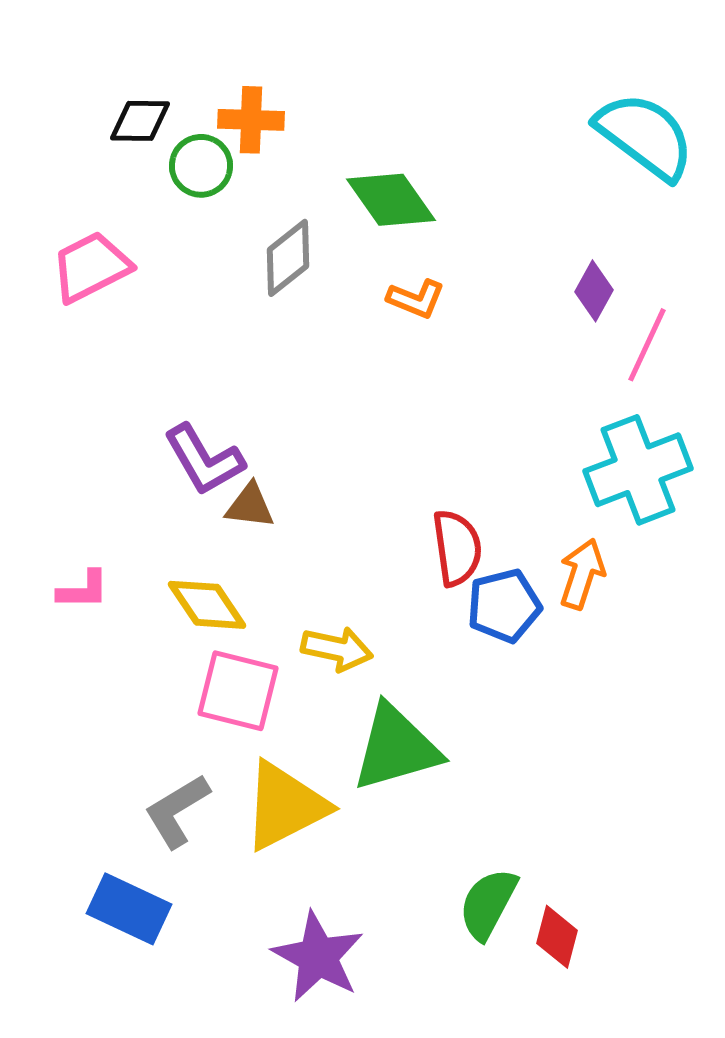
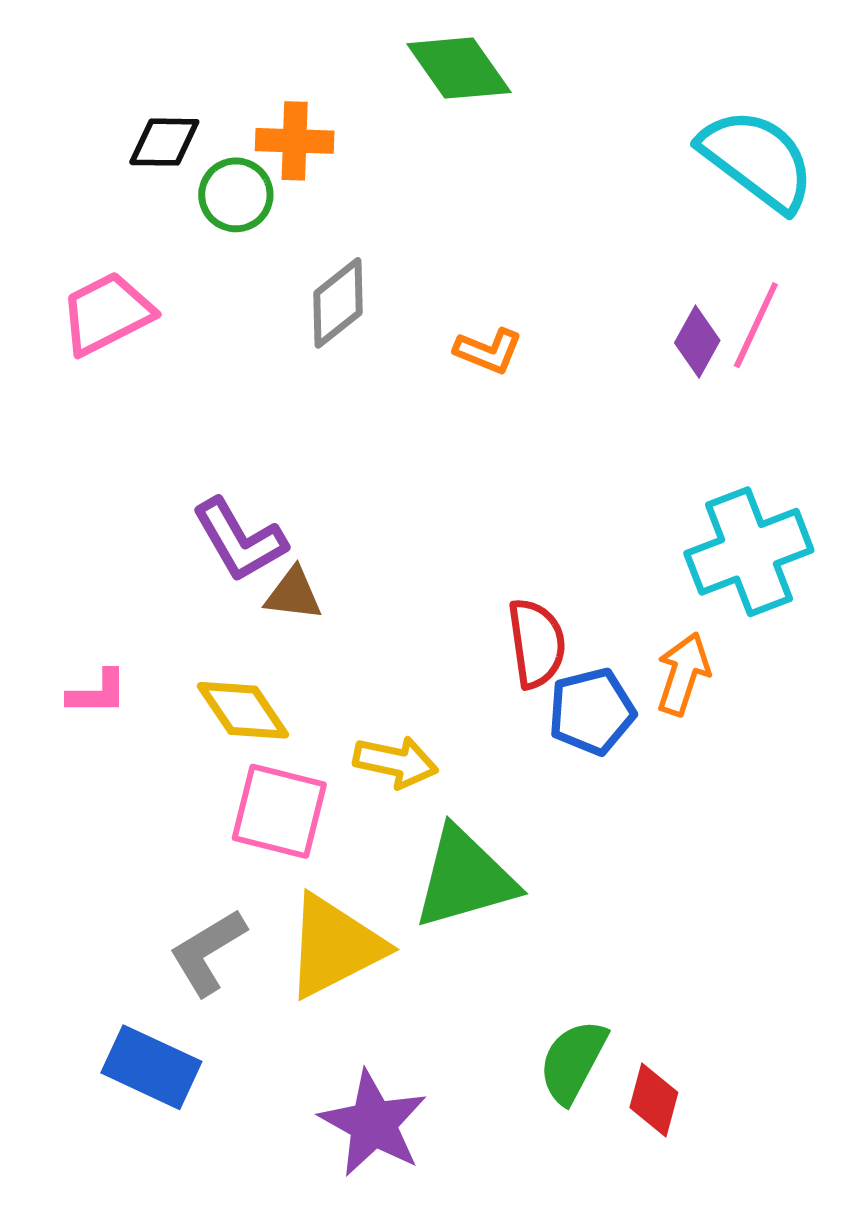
green diamond: (391, 200) -> (459, 68), moved
pink line: (647, 345) -> (756, 325), moved

